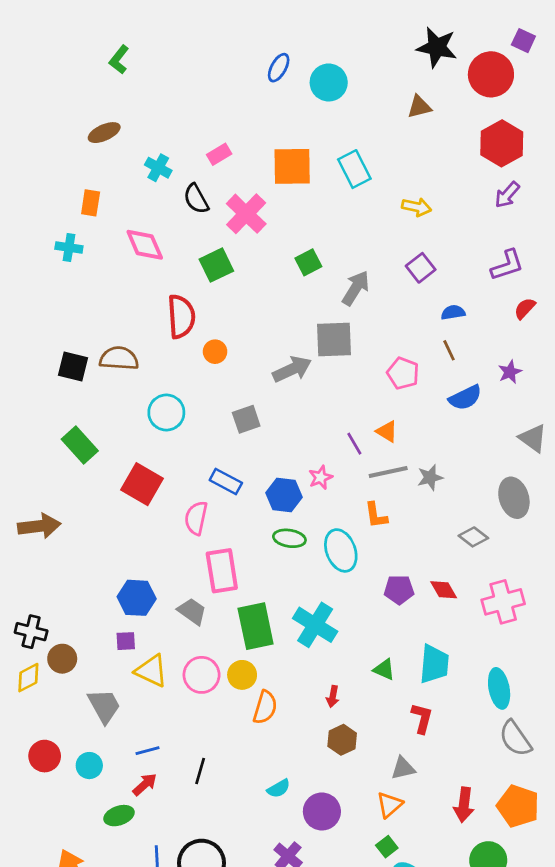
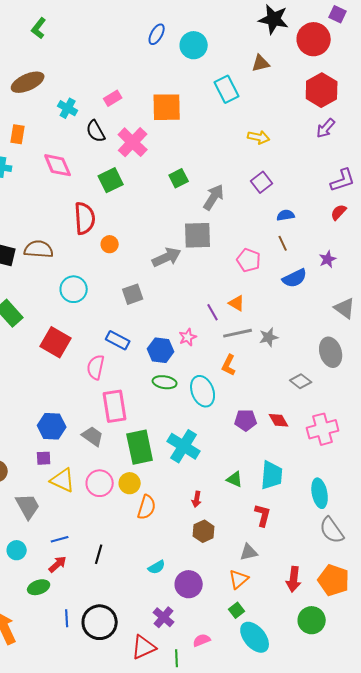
brown ellipse: (104, 133) -> (28, 82), size x1.4
cyan rectangle: (354, 169) -> (227, 89), moved
purple L-shape: (507, 265) -> (343, 180), moved
orange L-shape: (376, 515) -> (229, 365), turned 35

